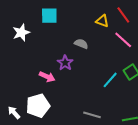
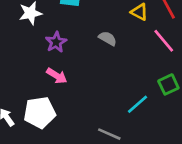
purple star: (65, 63) -> (56, 42), moved
cyan line: (110, 80) -> (138, 104), moved

